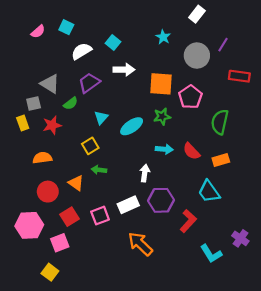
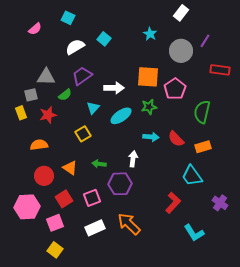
cyan square: (66, 27) -> (68, 18), moved
white arrow: (124, 70) -> (114, 88), moved
gray triangle: (50, 84) -> (46, 77), turned -30
green arrow: (99, 170) -> (99, 164), moved
purple hexagon: (161, 200) -> (120, 184), moved
white rectangle: (128, 205) -> (95, 228), moved
purple cross: (240, 238) -> (220, 203), moved
yellow square: (50, 272) -> (55, 250), moved

